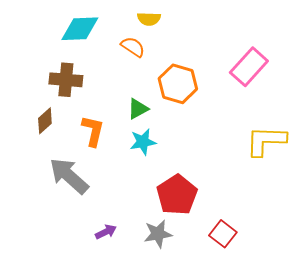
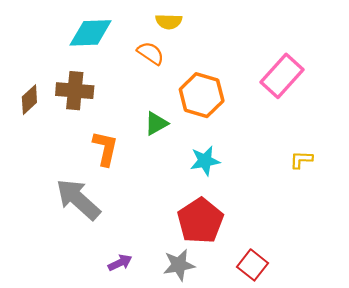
brown diamond: (45, 121) -> (29, 100), moved
yellow L-shape: (266, 141) -> (301, 160), size x0.5
cyan star: (143, 142) -> (205, 161), moved

